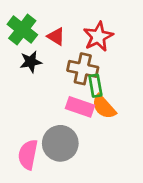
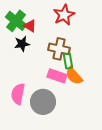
red triangle: (56, 37) -> (30, 26), moved
red star: (98, 37) -> (64, 15), moved
pink semicircle: (28, 155) -> (18, 94), moved

